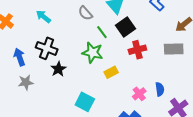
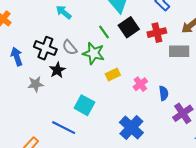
gray semicircle: (85, 13) -> (70, 48), moved
cyan arrow: (43, 17) -> (64, 12), moved
red cross: (137, 50) -> (157, 33), moved
gray star: (26, 82) -> (36, 84), moved
pink cross: (139, 94) -> (140, 84), moved

